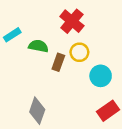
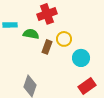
red cross: (72, 21) -> (47, 14), moved, turned 30
cyan rectangle: (12, 35) -> (10, 25), turned 32

